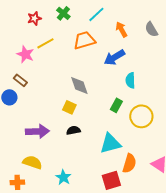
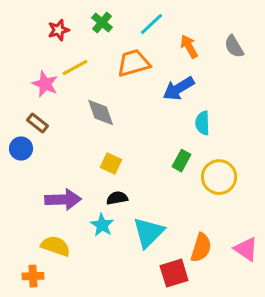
gray diamond: (79, 85) -> (101, 113), moved
cyan triangle: (110, 143) -> (149, 233), moved, turned -30
cyan star: (63, 177) -> (102, 225), moved

